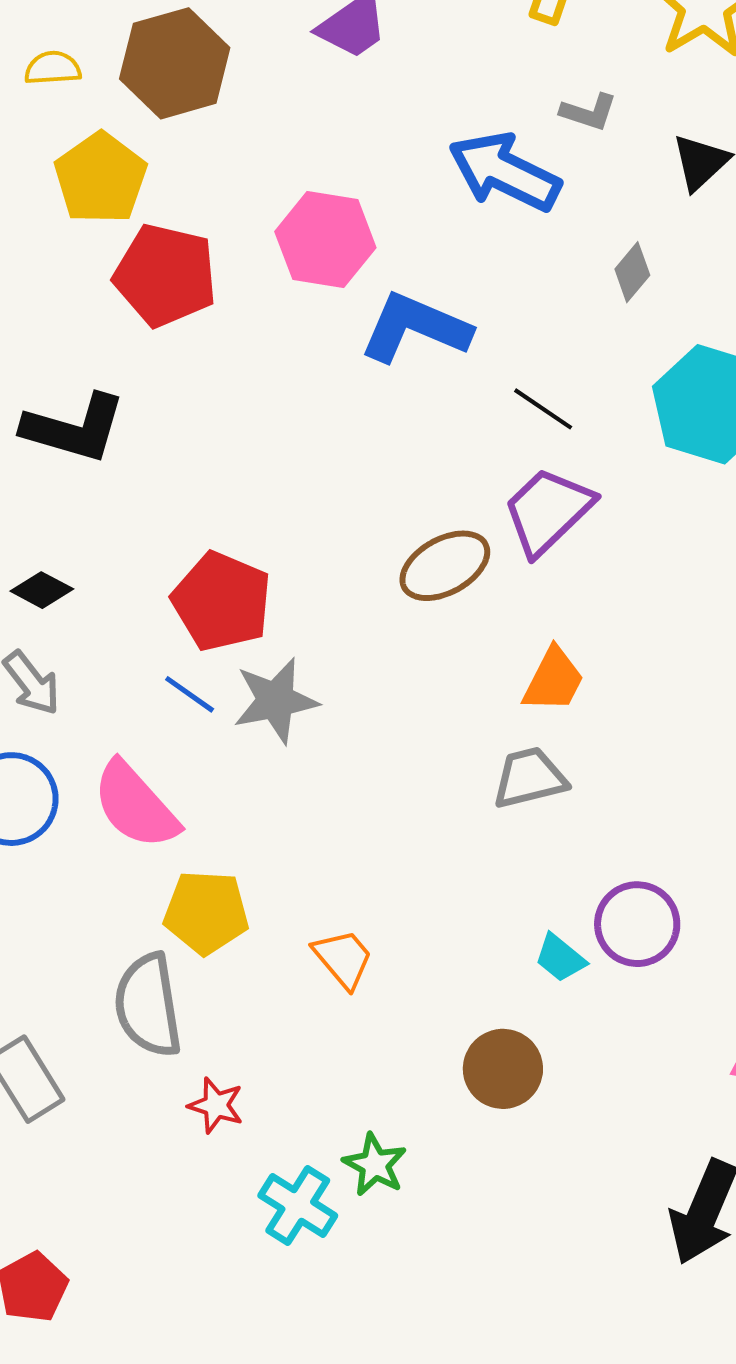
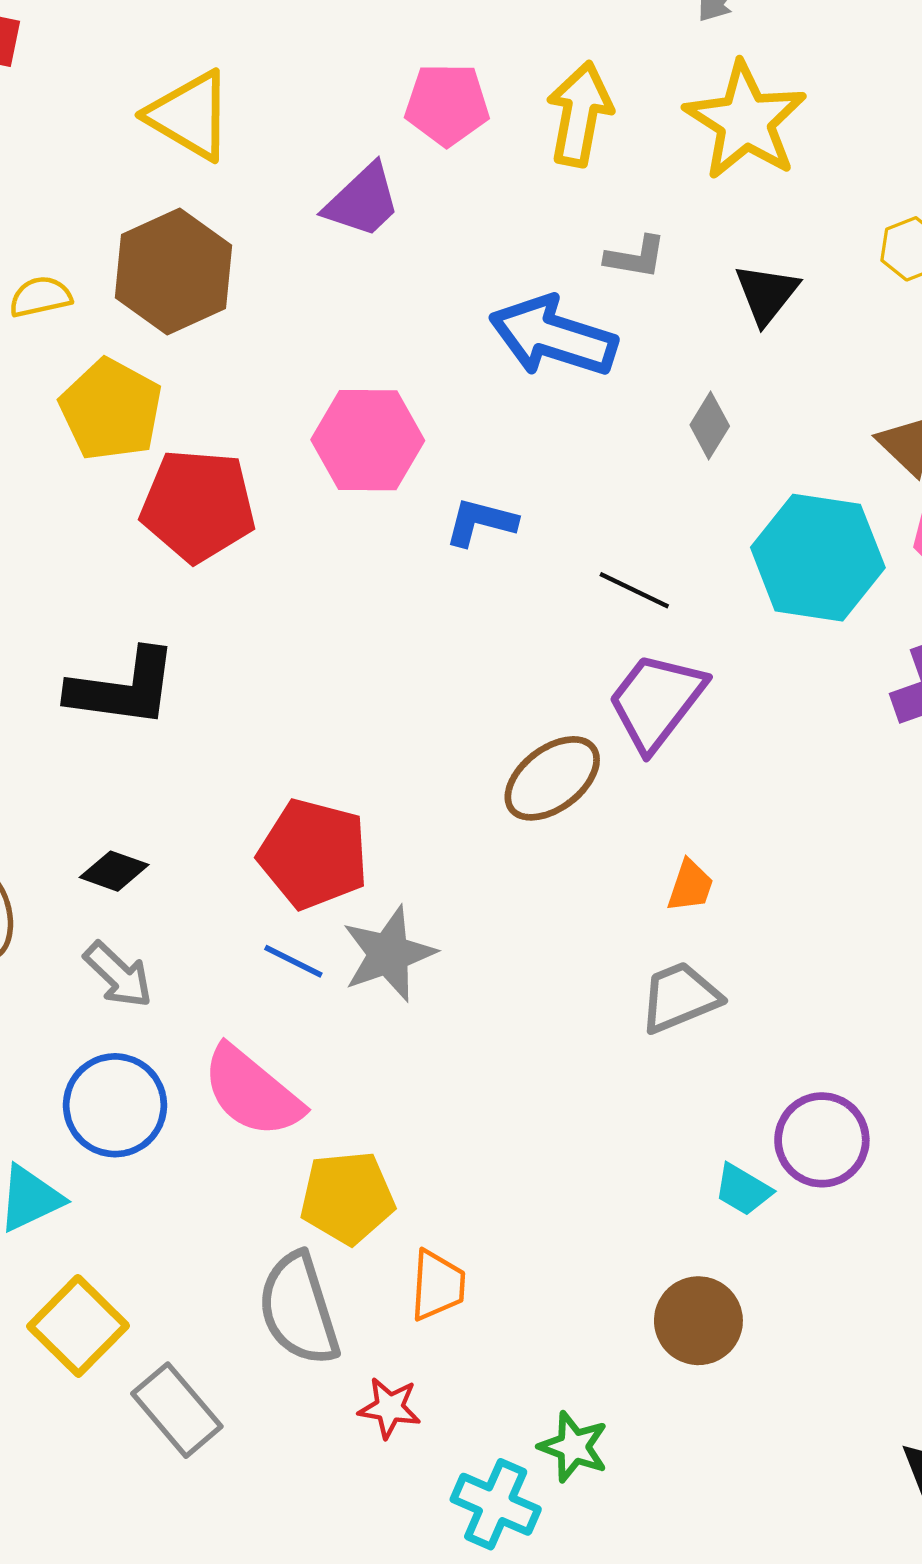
blue L-shape: (415, 328) -> (481, 522), size x0.6
orange trapezoid: (554, 680) -> (690, 886), size x0.7
orange trapezoid: (343, 959) -> (438, 1285), moved, turned 52

